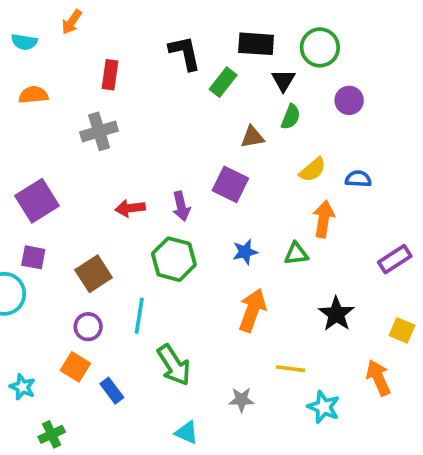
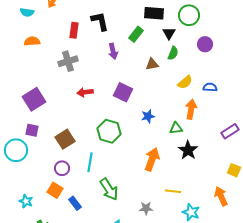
black L-shape: (185, 53) -> (100, 21), moved
purple square: (230, 184) -> (123, 92), moved
purple arrow: (181, 206) -> (113, 51), moved
red arrow: (130, 208) -> (85, 92), moved
blue star: (245, 252) -> (148, 116), moved
black star: (336, 314) -> (188, 150), moved

